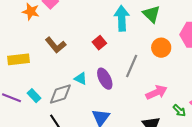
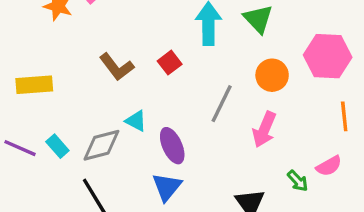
brown L-shape: (56, 45) -> (117, 67), moved
purple ellipse: (105, 79) -> (172, 146), moved
pink arrow: (156, 92) -> (264, 130), moved, turned 135

